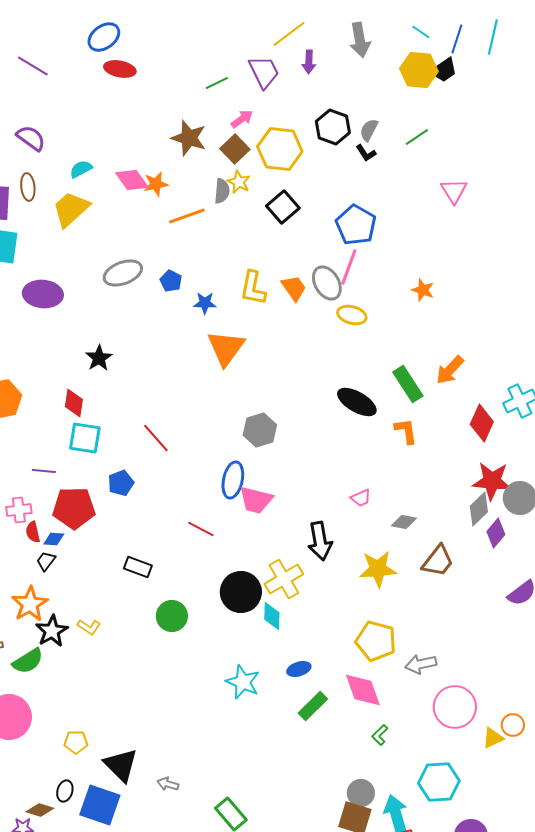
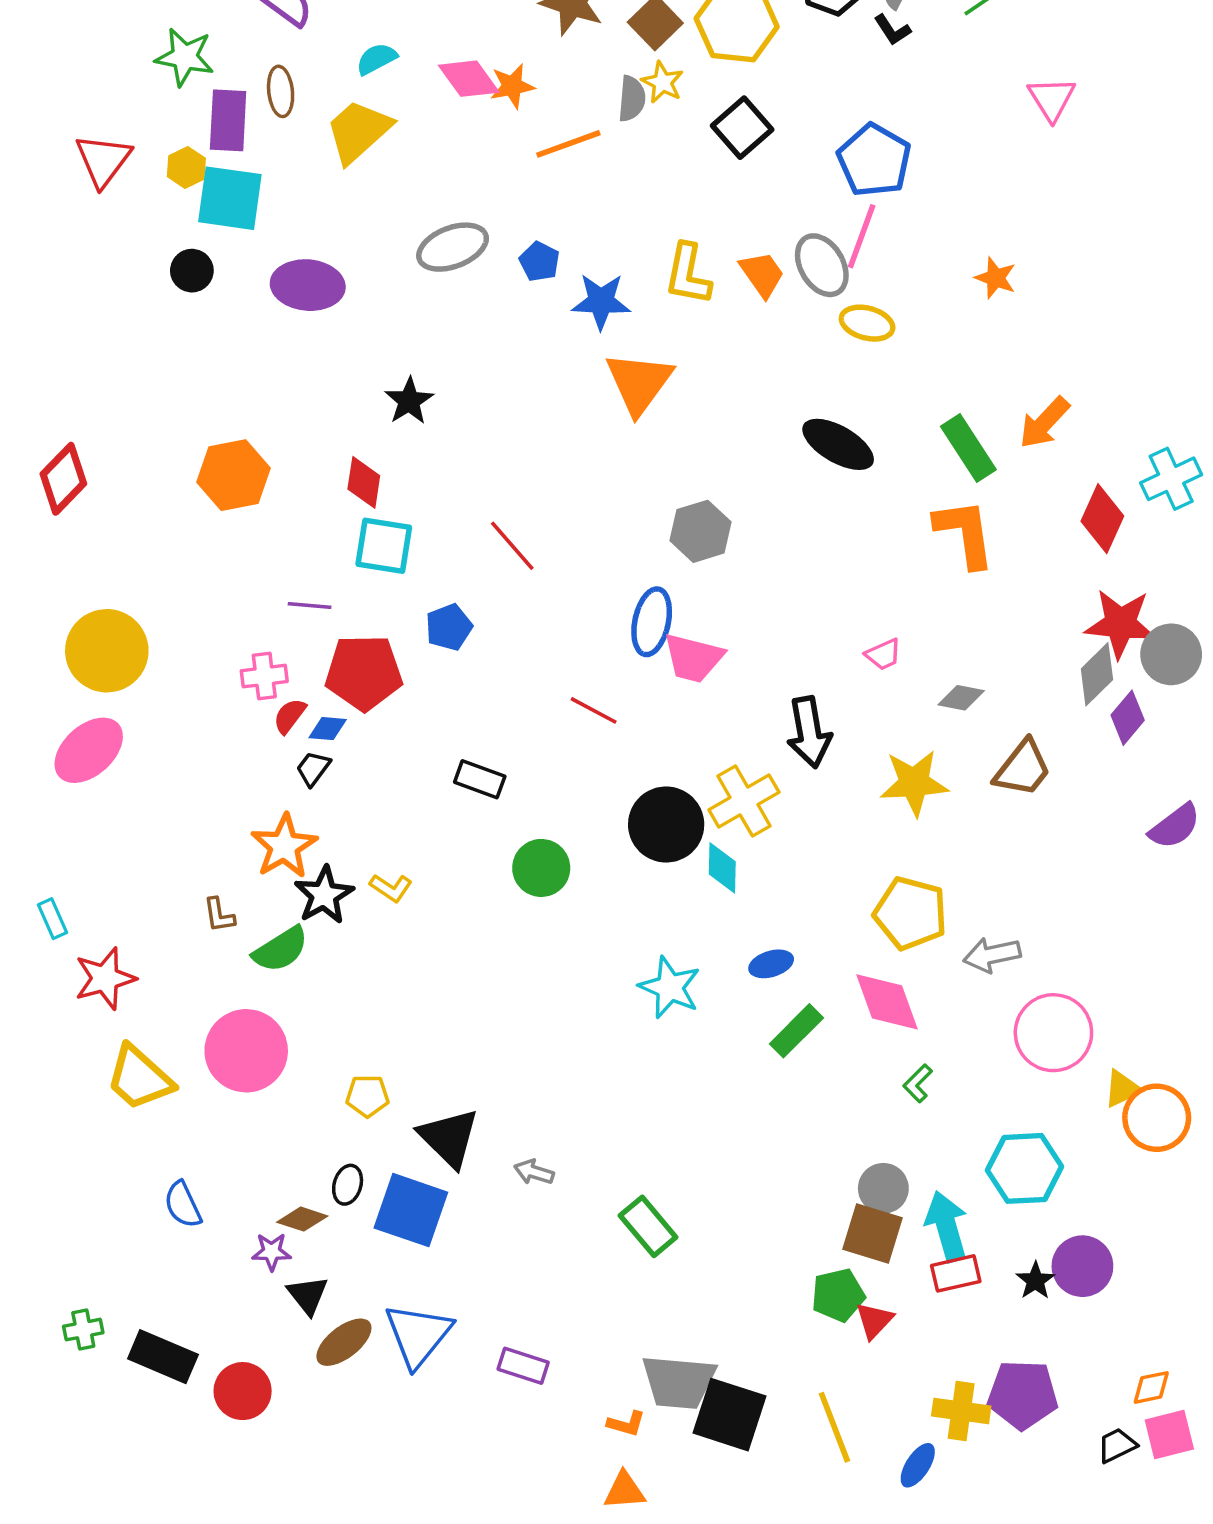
blue star: (205, 303) -> (601, 301), size x1.4
black ellipse: (357, 402) -> (838, 444), moved
orange L-shape: (406, 431) -> (965, 533), size x1.5
red semicircle: (33, 532) -> (290, 716), turned 50
orange circle: (513, 725) -> (1157, 1118), moved, size x1.6

